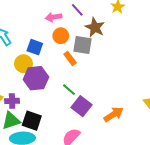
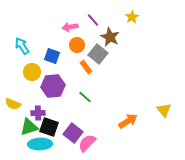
gray square: (82, 45) -> (98, 54), turned 30
yellow circle: (23, 64) -> (32, 72), moved
purple cross: (12, 101) -> (38, 113), moved
purple square: (81, 106) -> (73, 133), moved

